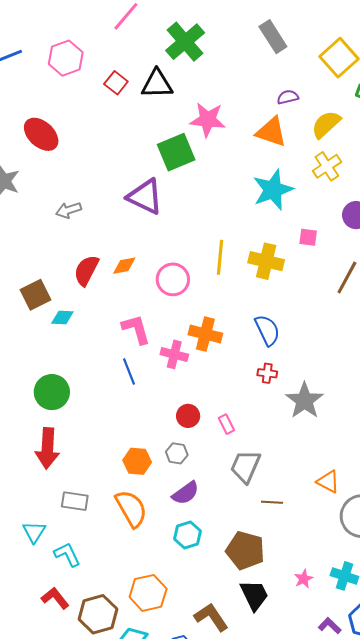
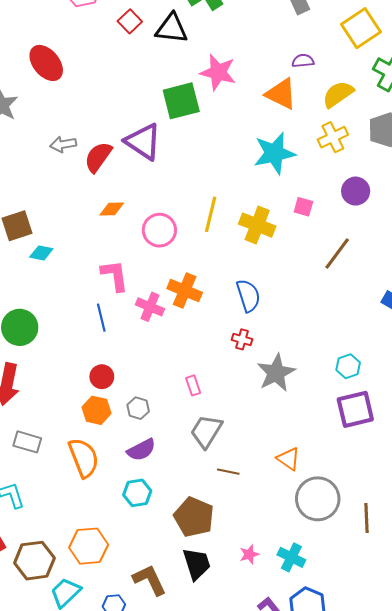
red semicircle: (86, 270) -> (98, 157), moved
red circle: (188, 416) -> (102, 377), moved

